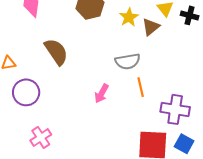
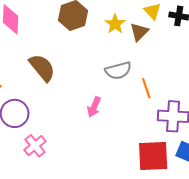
orange line: (141, 87) -> (146, 88), moved
pink cross: (41, 138) -> (35, 146), moved

